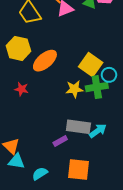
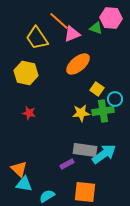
orange ellipse: (45, 61) -> (78, 64), moved
yellow square: (91, 65) -> (97, 89), size x0.6
cyan arrow: (98, 131) -> (104, 154), size x1.4

